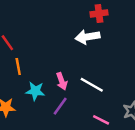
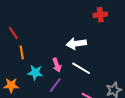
red cross: (99, 13) -> (100, 15), moved
white arrow: (87, 37) -> (76, 44), moved

